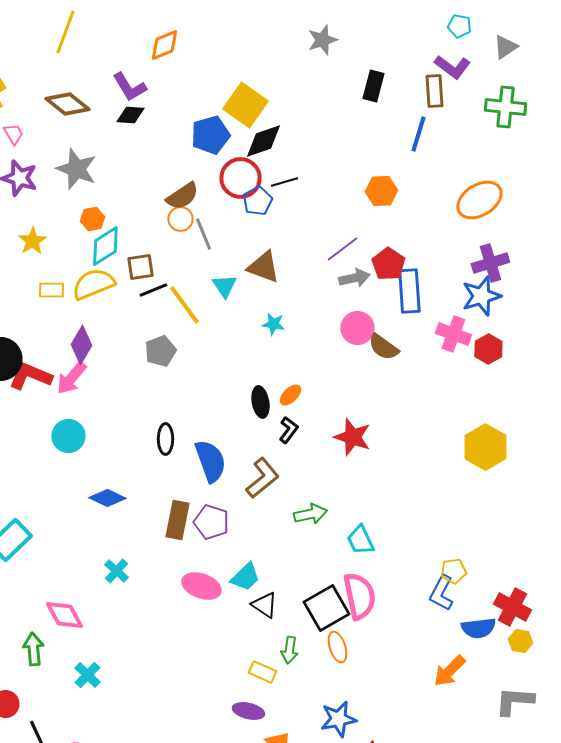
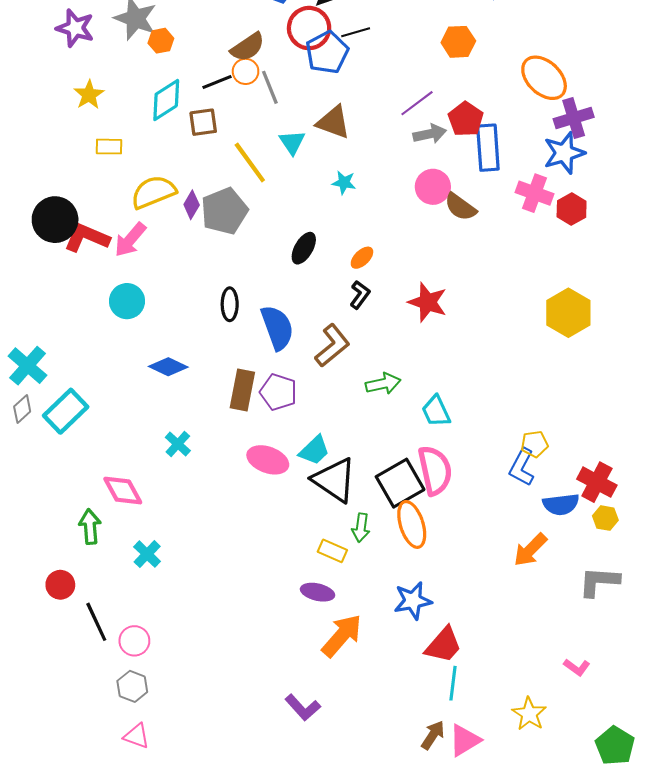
orange ellipse: (479, 200) -> (544, 78), moved, turned 75
blue pentagon: (257, 201) -> (327, 52), size x1.4
orange hexagon: (92, 219) -> (161, 41), moved
yellow semicircle: (93, 284) -> (153, 192), moved
black line: (153, 290) -> (217, 82), moved
purple diamond: (81, 345) -> (192, 205), moved, size x0.7
gray pentagon: (160, 351) -> (224, 211), size x1.4
black ellipse: (260, 402) -> (304, 248), moved, turned 40
black triangle: (264, 605) -> (334, 480), size x1.6
orange ellipse: (337, 647) -> (412, 524), size x1.4

